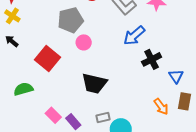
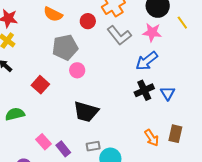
blue arrow: (134, 36) -> (147, 61), moved
red square: (47, 59) -> (40, 85), size x0.7
blue triangle: (176, 76) -> (168, 93), moved

